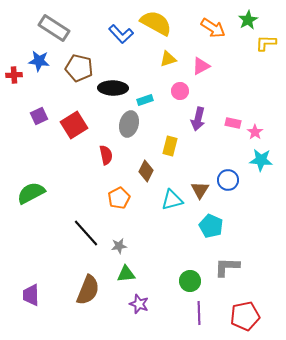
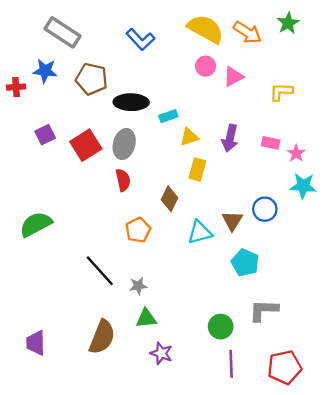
yellow semicircle: (156, 23) -> (206, 29), moved
yellow L-shape: (266, 43) -> (281, 92), moved
yellow triangle: (168, 59) -> (189, 137), moved
pink circle: (180, 91) -> (206, 66), moved
gray ellipse: (129, 124) -> (124, 144), moved

